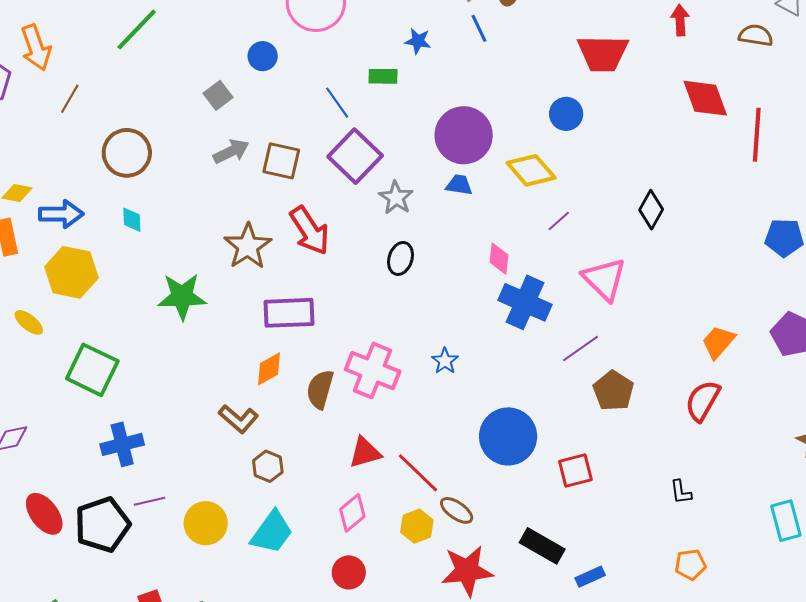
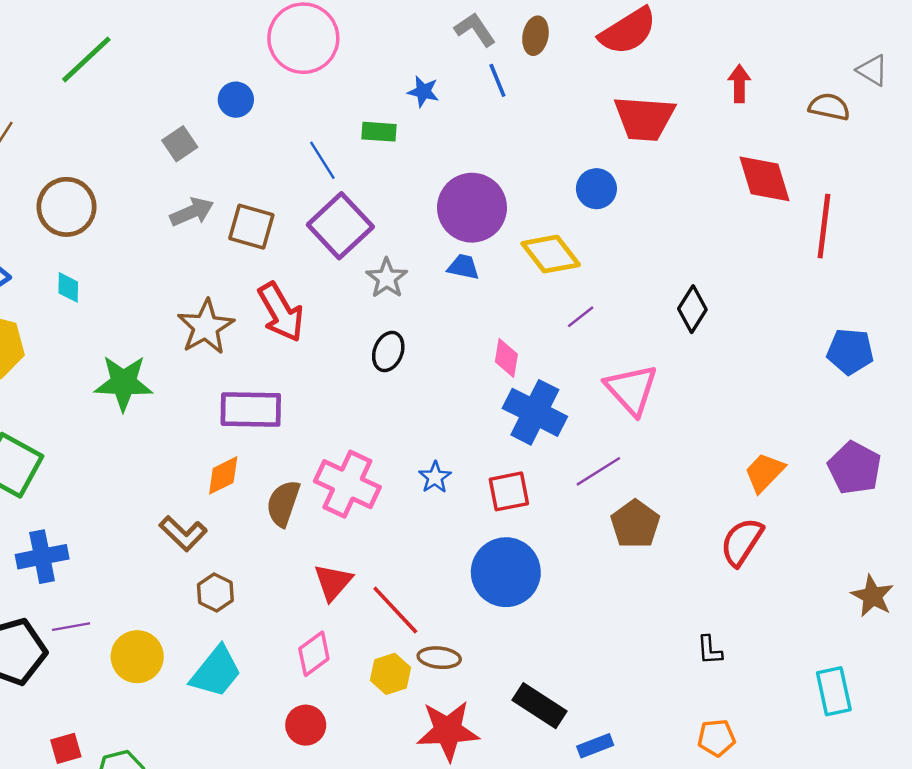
red triangle: (365, 453) -> (333, 582), turned -36
red square: (575, 470) -> (509, 491), moved
brown ellipse: (457, 510) -> (439, 658), turned -32

